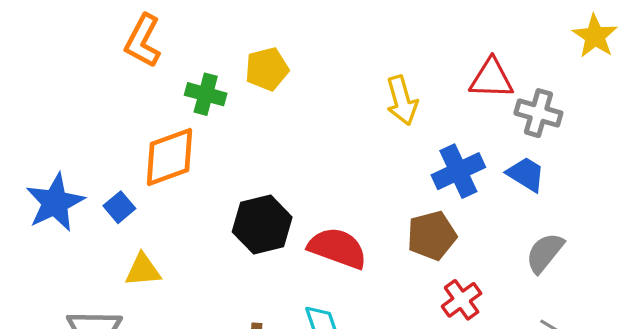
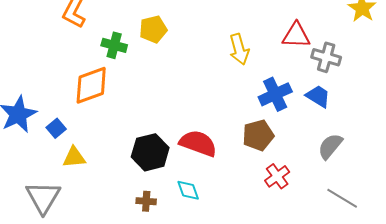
blue square: (119, 207) -> (56, 128), moved
black hexagon: (262, 225) -> (150, 152), moved

